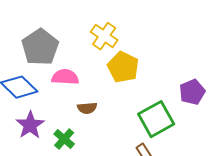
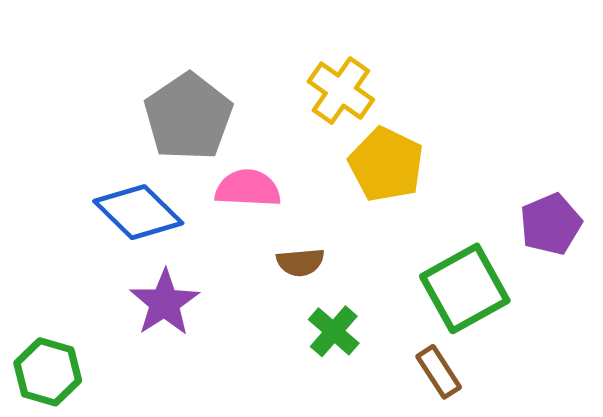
green cross: (64, 139) -> (334, 331), moved

